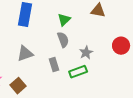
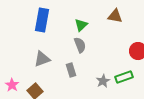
gray star: (86, 53) -> (103, 81), moved
green rectangle: (78, 72) -> (124, 77), moved

